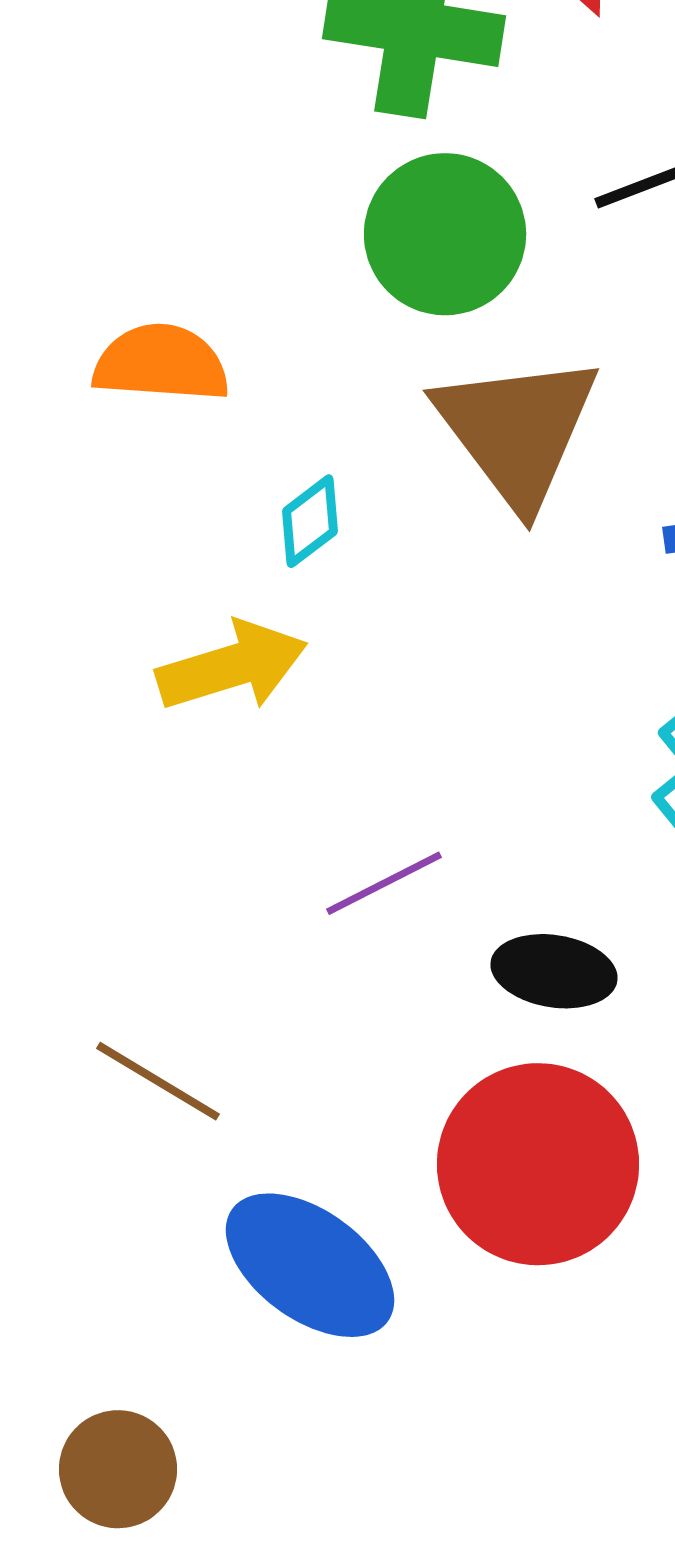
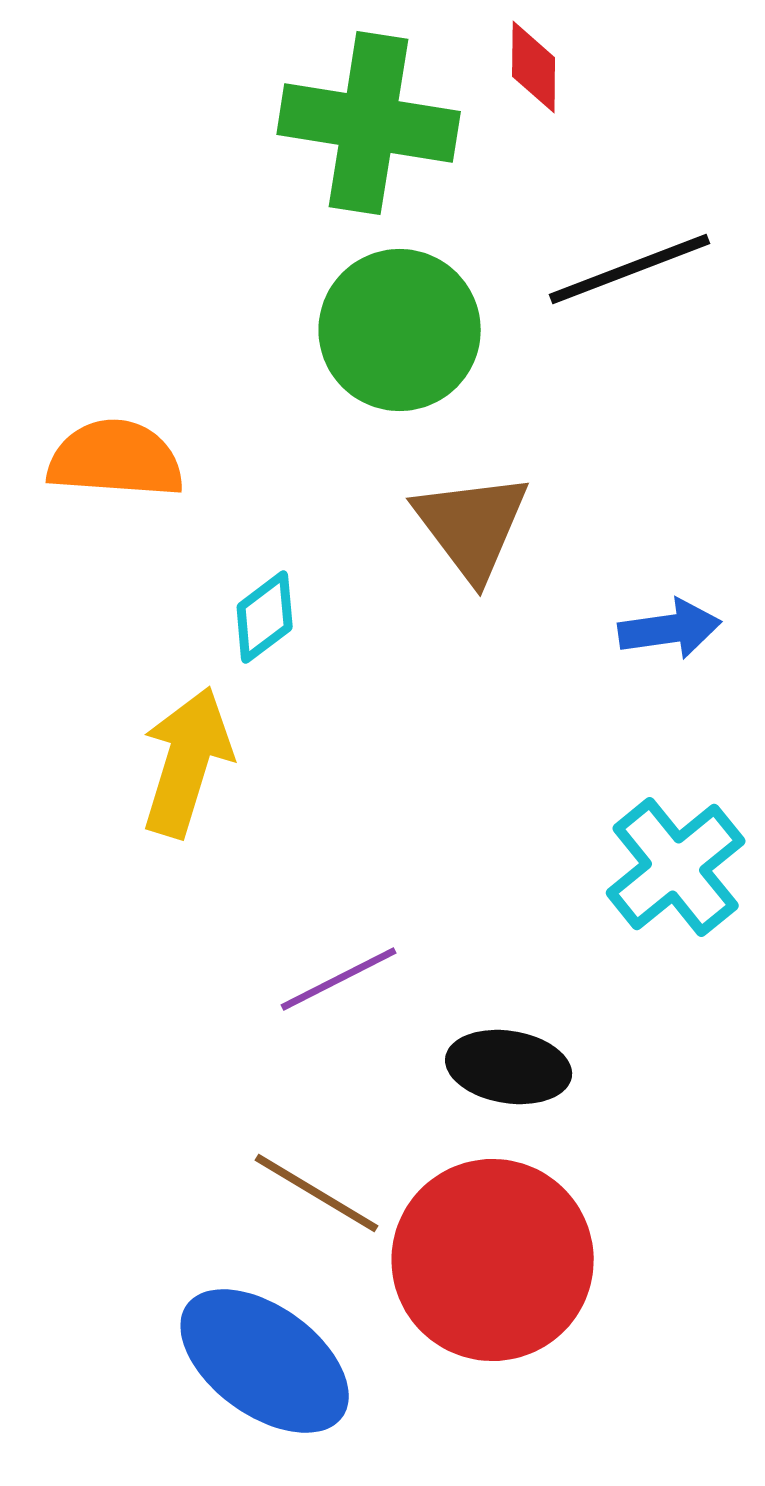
brown triangle: (517, 430) -> (472, 526), size x0.7
yellow arrow: (232, 666) -> (187, 762), turned -56
brown line: (158, 1081) -> (317, 1193), moved

